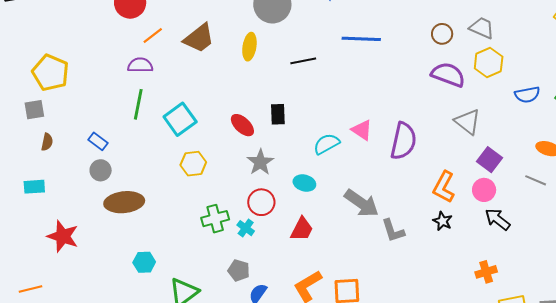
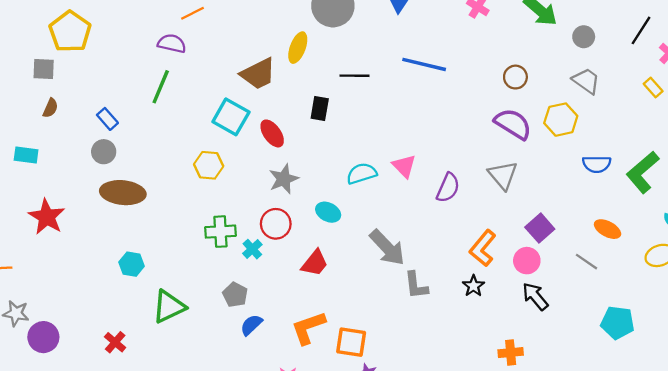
gray trapezoid: (482, 28) -> (586, 81), moved
brown trapezoid: (199, 38) -> (258, 74), moved
black rectangle: (278, 114) -> (320, 108), moved
cyan square: (180, 119) -> (231, 117), moved, turned -36
gray triangle: (468, 122) -> (503, 175), moved
purple semicircle: (403, 141) -> (448, 188), size x0.7

